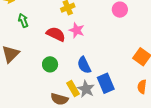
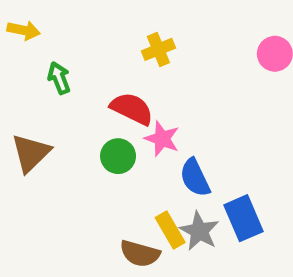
pink star: (77, 30) -> (162, 139), moved
green circle: (50, 64) -> (118, 156), moved

